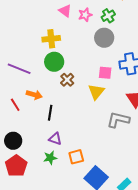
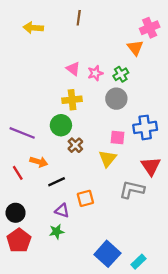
yellow cross: (51, 39) -> (72, 100), moved
black line: (50, 113) -> (57, 182), turned 56
orange square: (76, 157) -> (85, 198), moved

